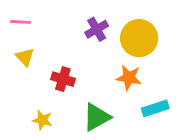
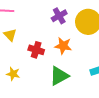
orange star: (129, 78) -> (63, 46), moved
yellow star: (42, 120) -> (13, 74), moved

